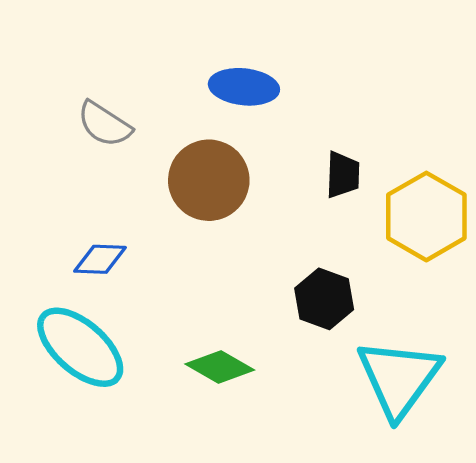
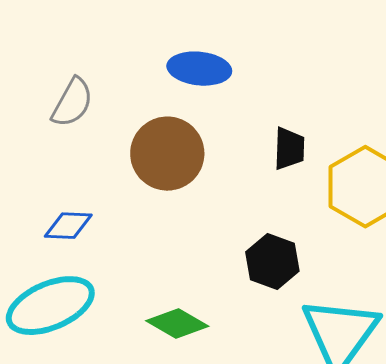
gray semicircle: (104, 124) -> (72, 103), turned -94
cyan ellipse: (80, 347) -> (50, 306), turned -64

